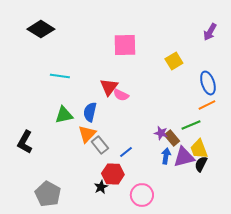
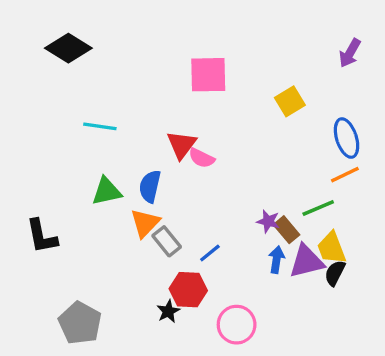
black L-shape: (25, 142) -> (42, 236), turned -40

